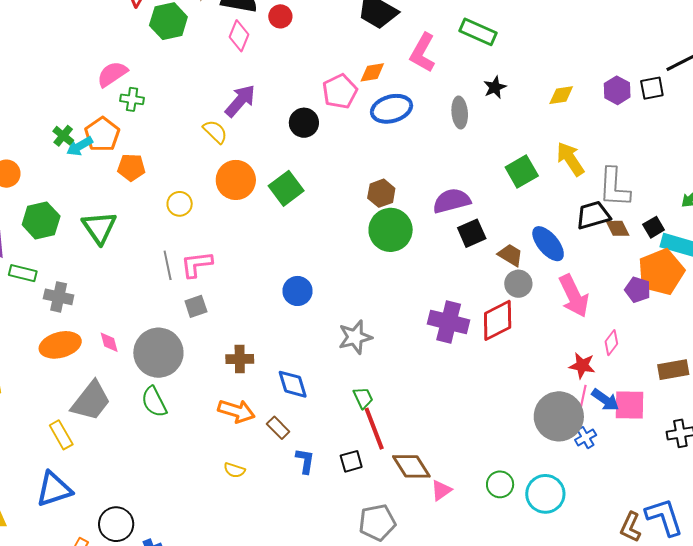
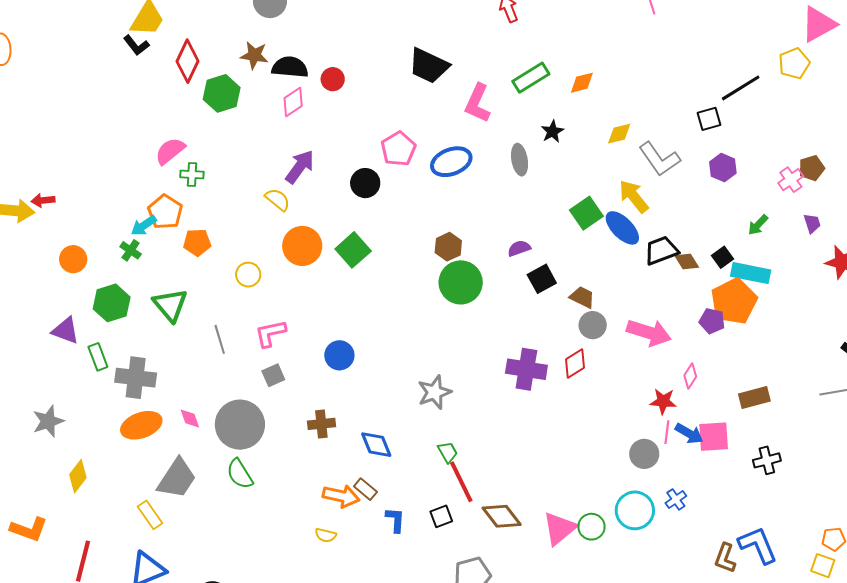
green rectangle: (478, 32) -> (531, 78), turned -51
pink diamond: (239, 36) -> (293, 102), turned 40
orange diamond: (372, 72) -> (582, 83), moved
purple hexagon: (617, 90) -> (723, 168), moved
green cross: (63, 136) -> (131, 250), moved
gray L-shape: (614, 187) -> (659, 159), moved, turned -33
purple semicircle: (452, 201) -> (519, 248), size x0.6
blue ellipse: (548, 244) -> (622, 228), moved
gray line: (168, 265) -> (220, 339), moved
green rectangle: (23, 273) -> (98, 357), turned 60
blue circle: (297, 291) -> (339, 355), moved
pink arrow: (574, 296) -> (649, 333), turned -42
gray cross: (59, 297) -> (136, 378), size x1.4
red diamond: (498, 320) -> (575, 363), size x0.7
orange arrow: (236, 411) -> (341, 496), moved
gray circle: (559, 416) -> (644, 454), size x0.6
blue cross: (586, 438) -> (676, 499), moved
pink triangle: (441, 490) -> (559, 528), moved, size x1.6
cyan circle: (545, 494) -> (635, 510), moved

